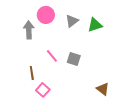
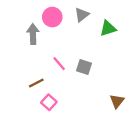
gray triangle: (72, 21) -> (82, 15), moved
brown line: (32, 73) -> (36, 83), turned 72
brown triangle: (103, 89) -> (117, 101), turned 32

